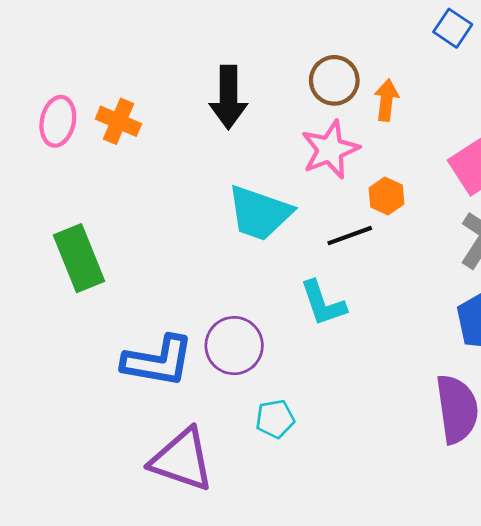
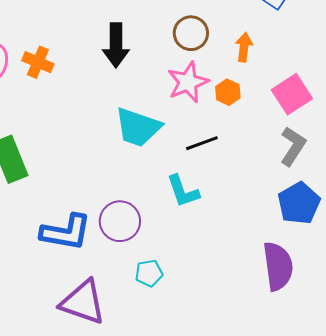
orange arrow: (386, 100) -> (244, 47), moved
orange hexagon: (386, 196) -> (228, 92), moved

